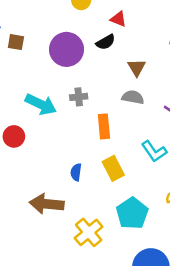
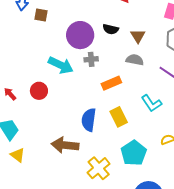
black semicircle: (106, 42) -> (111, 29), moved, turned 42
purple circle: (66, 49) -> (80, 35), moved
orange rectangle: (104, 126) -> (111, 83), turned 72
blue semicircle: (76, 172) -> (89, 120), size x1.6

